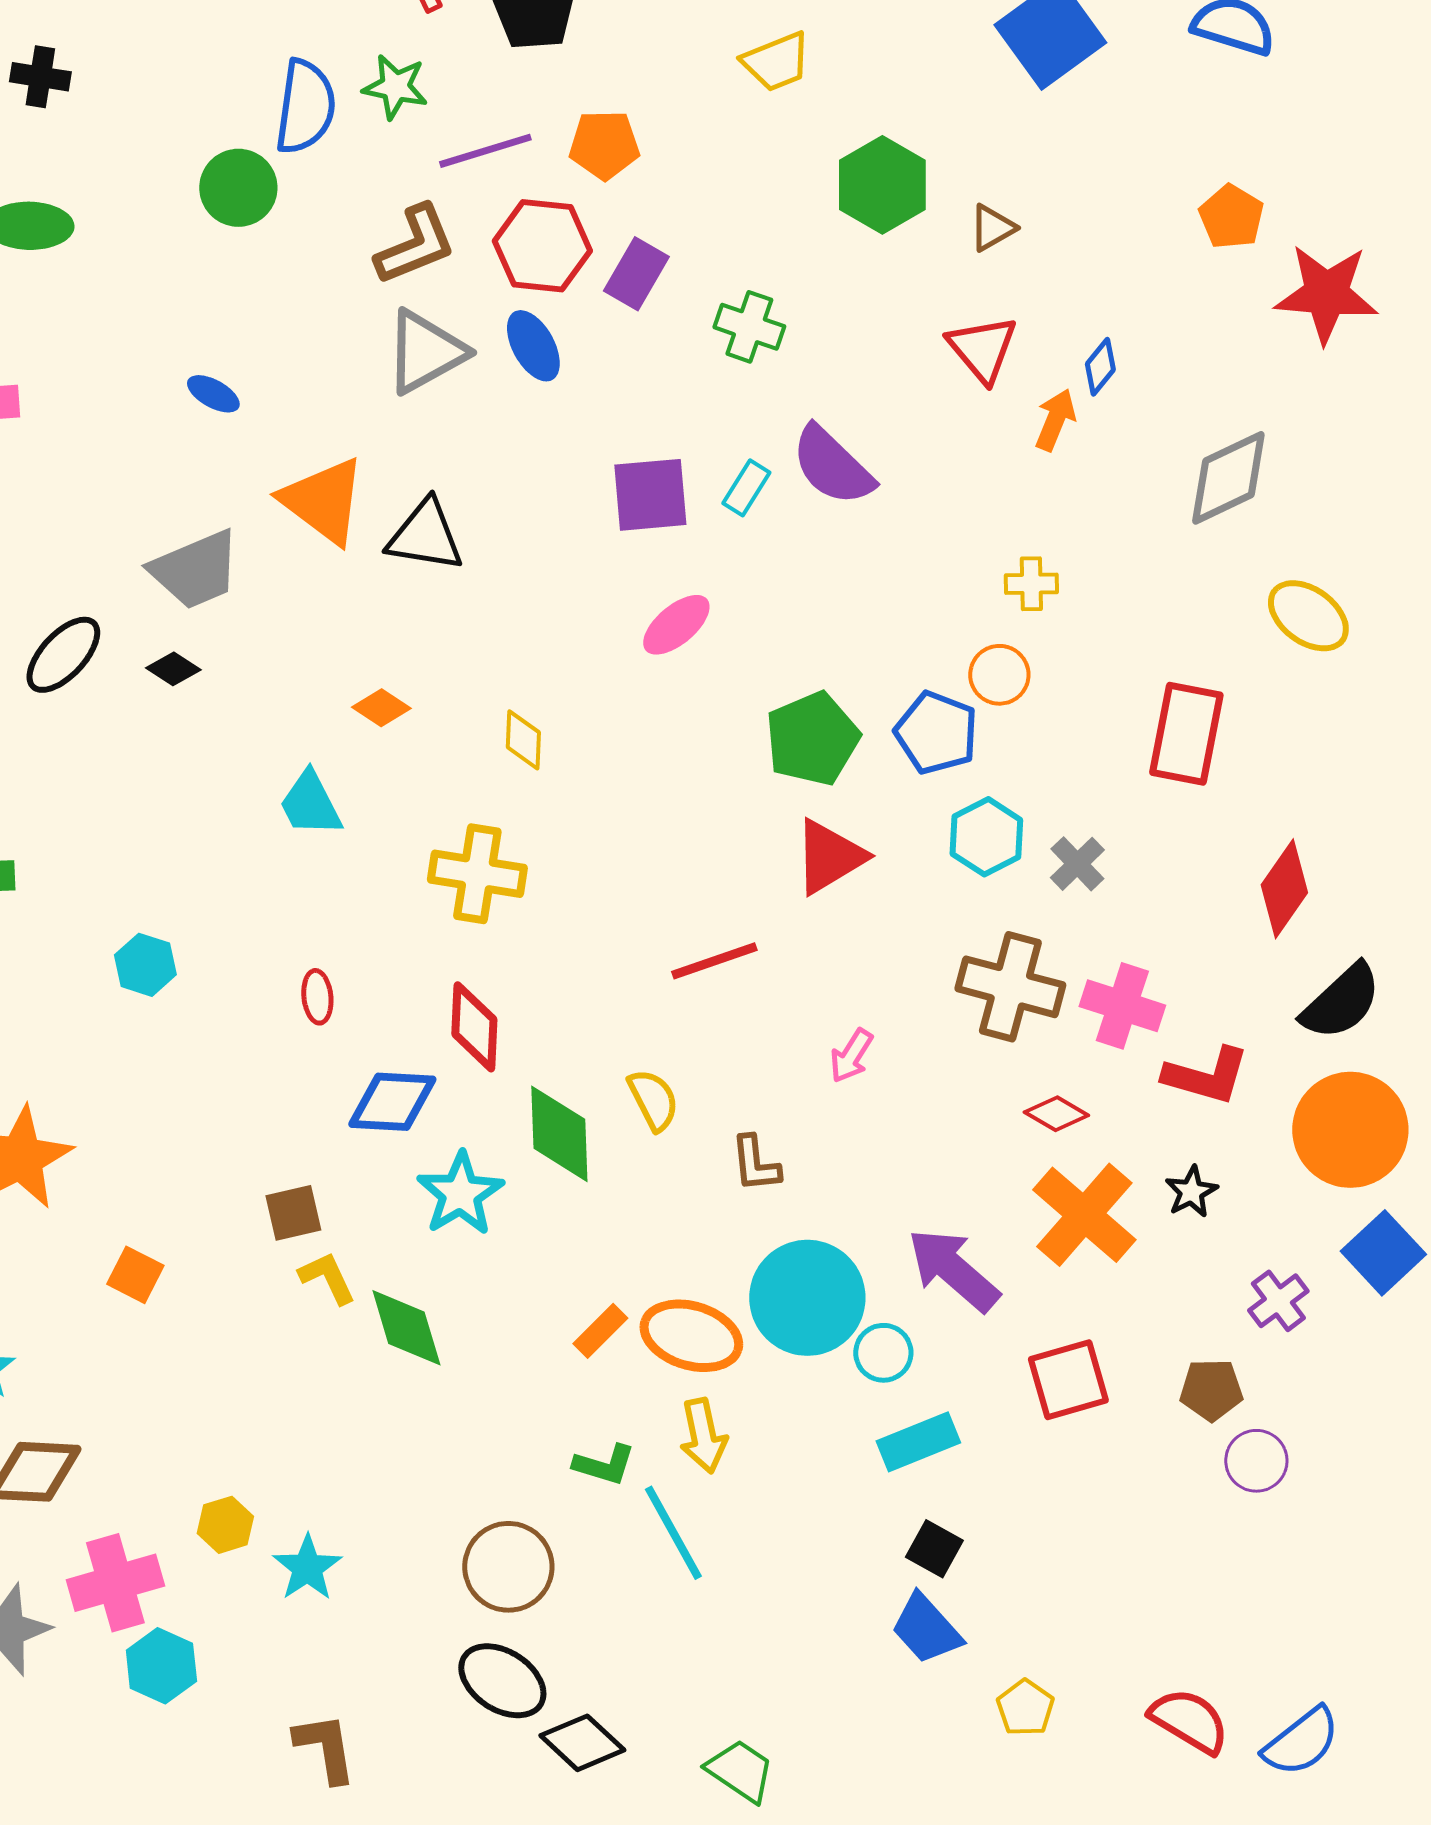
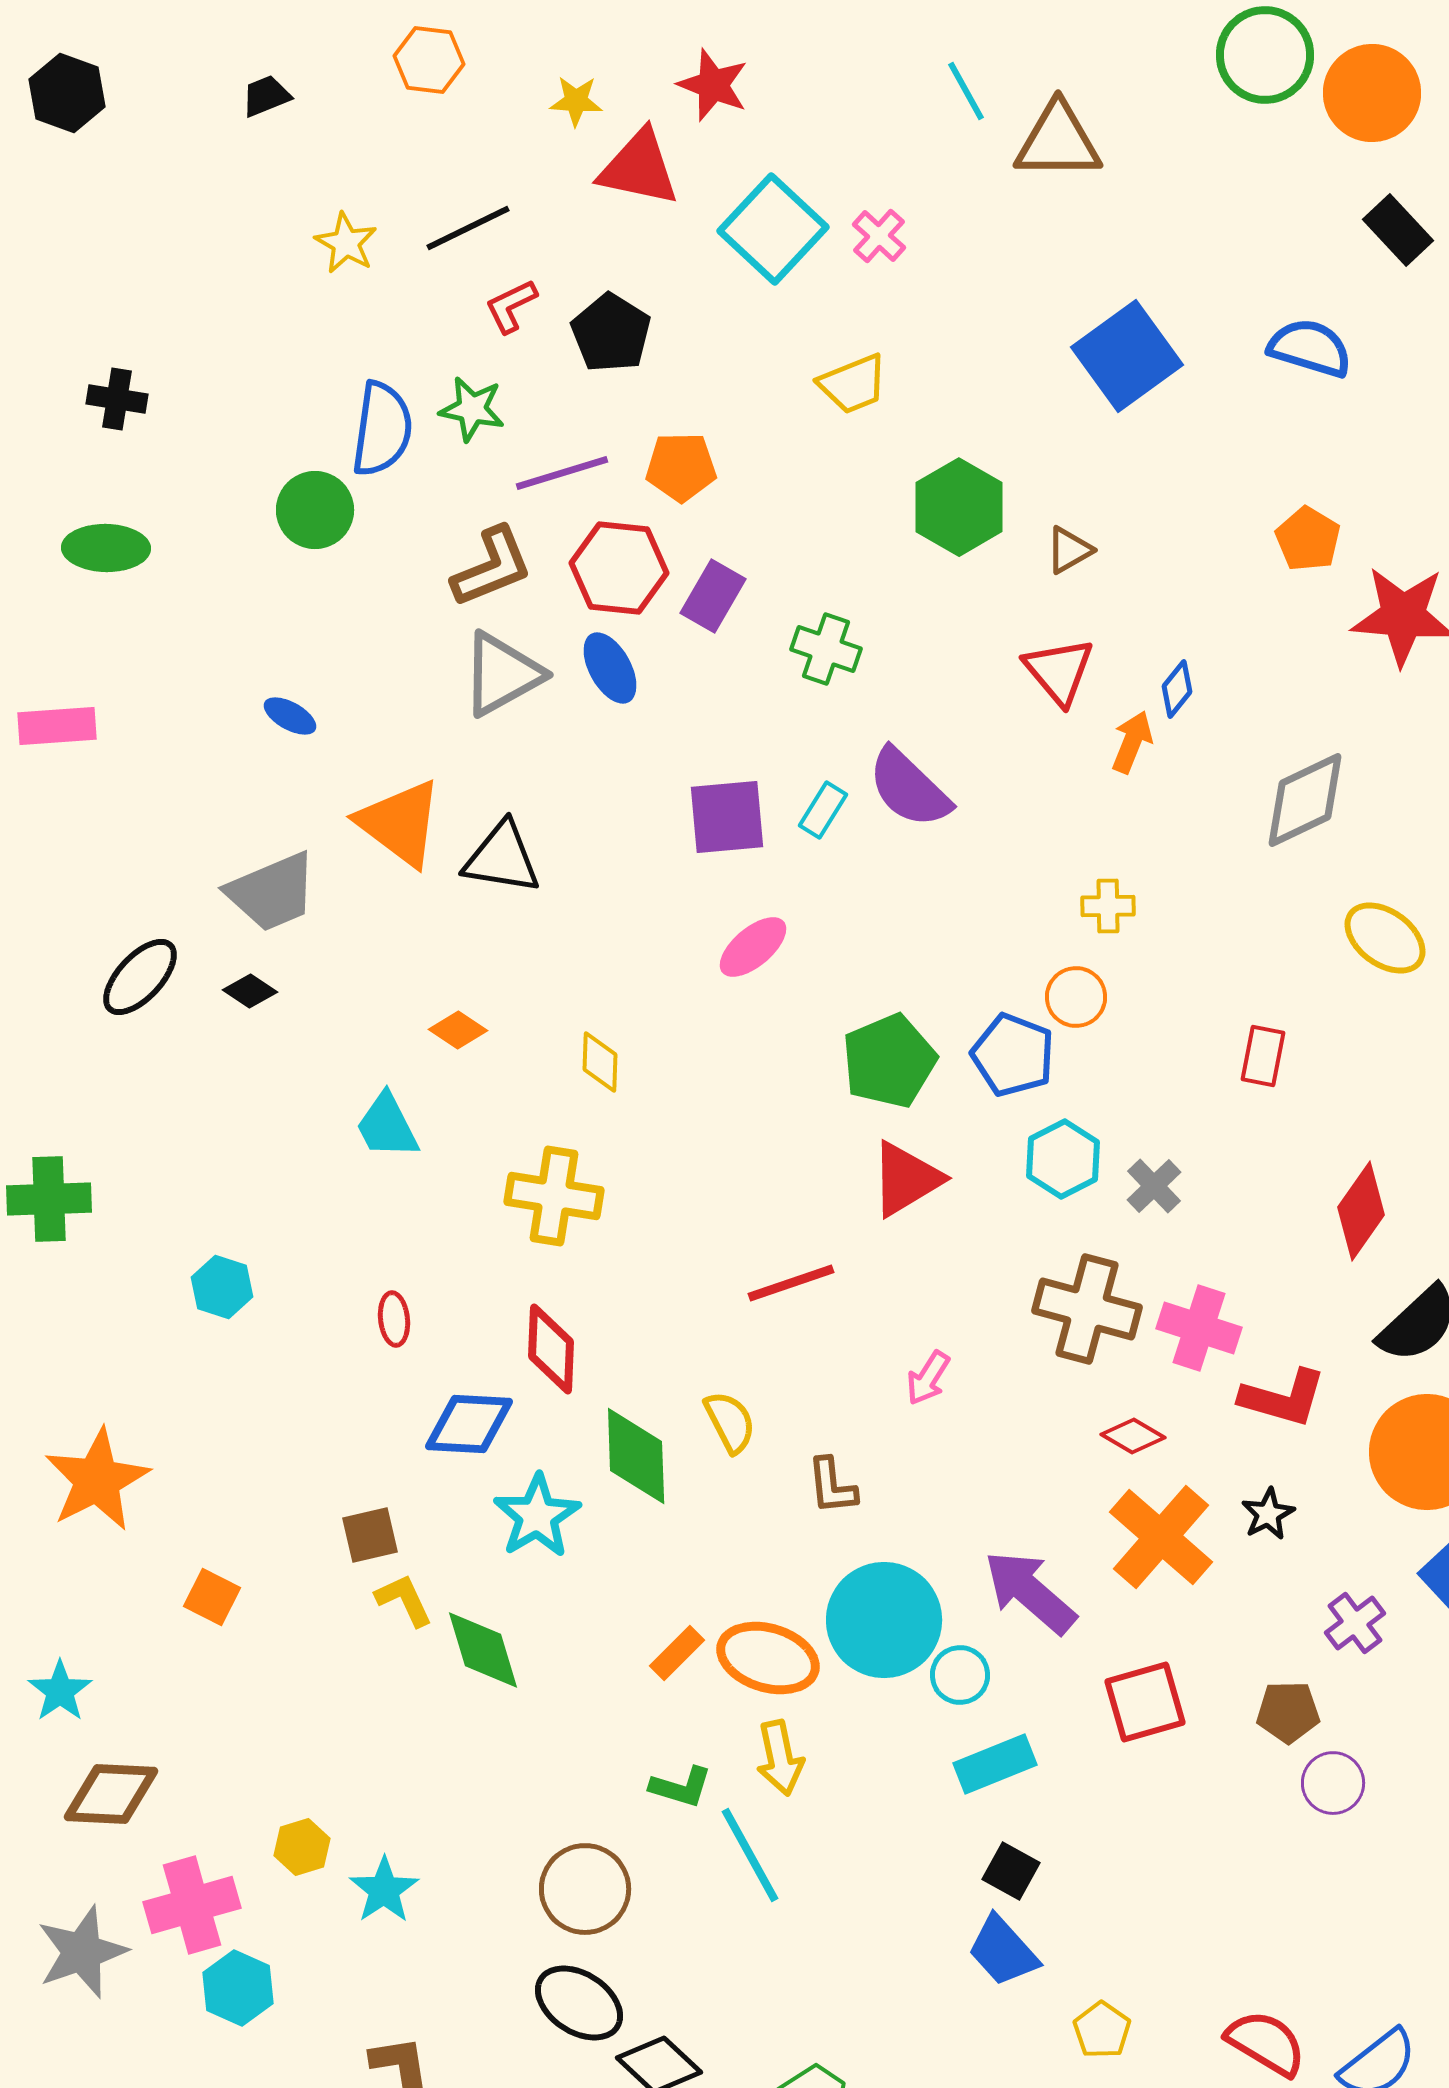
red rectangle: (1186, 734) -> (1263, 1056), size x0.6

